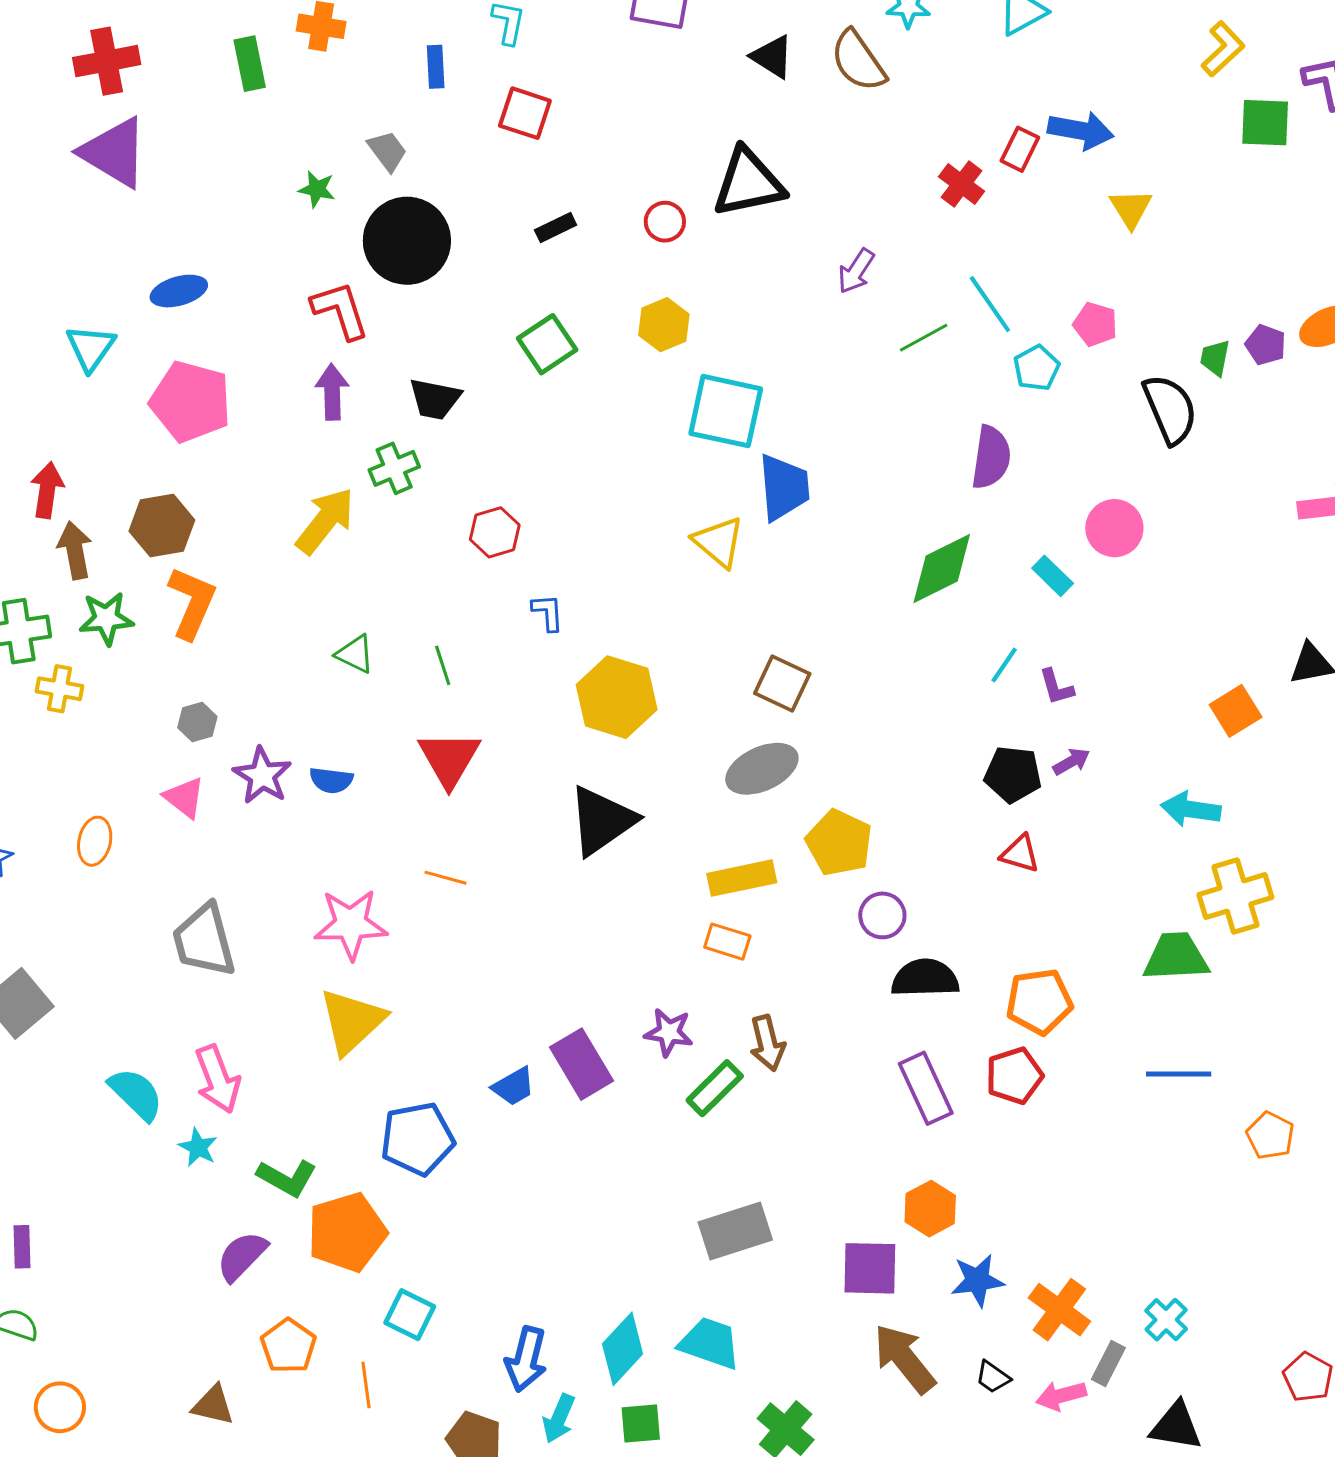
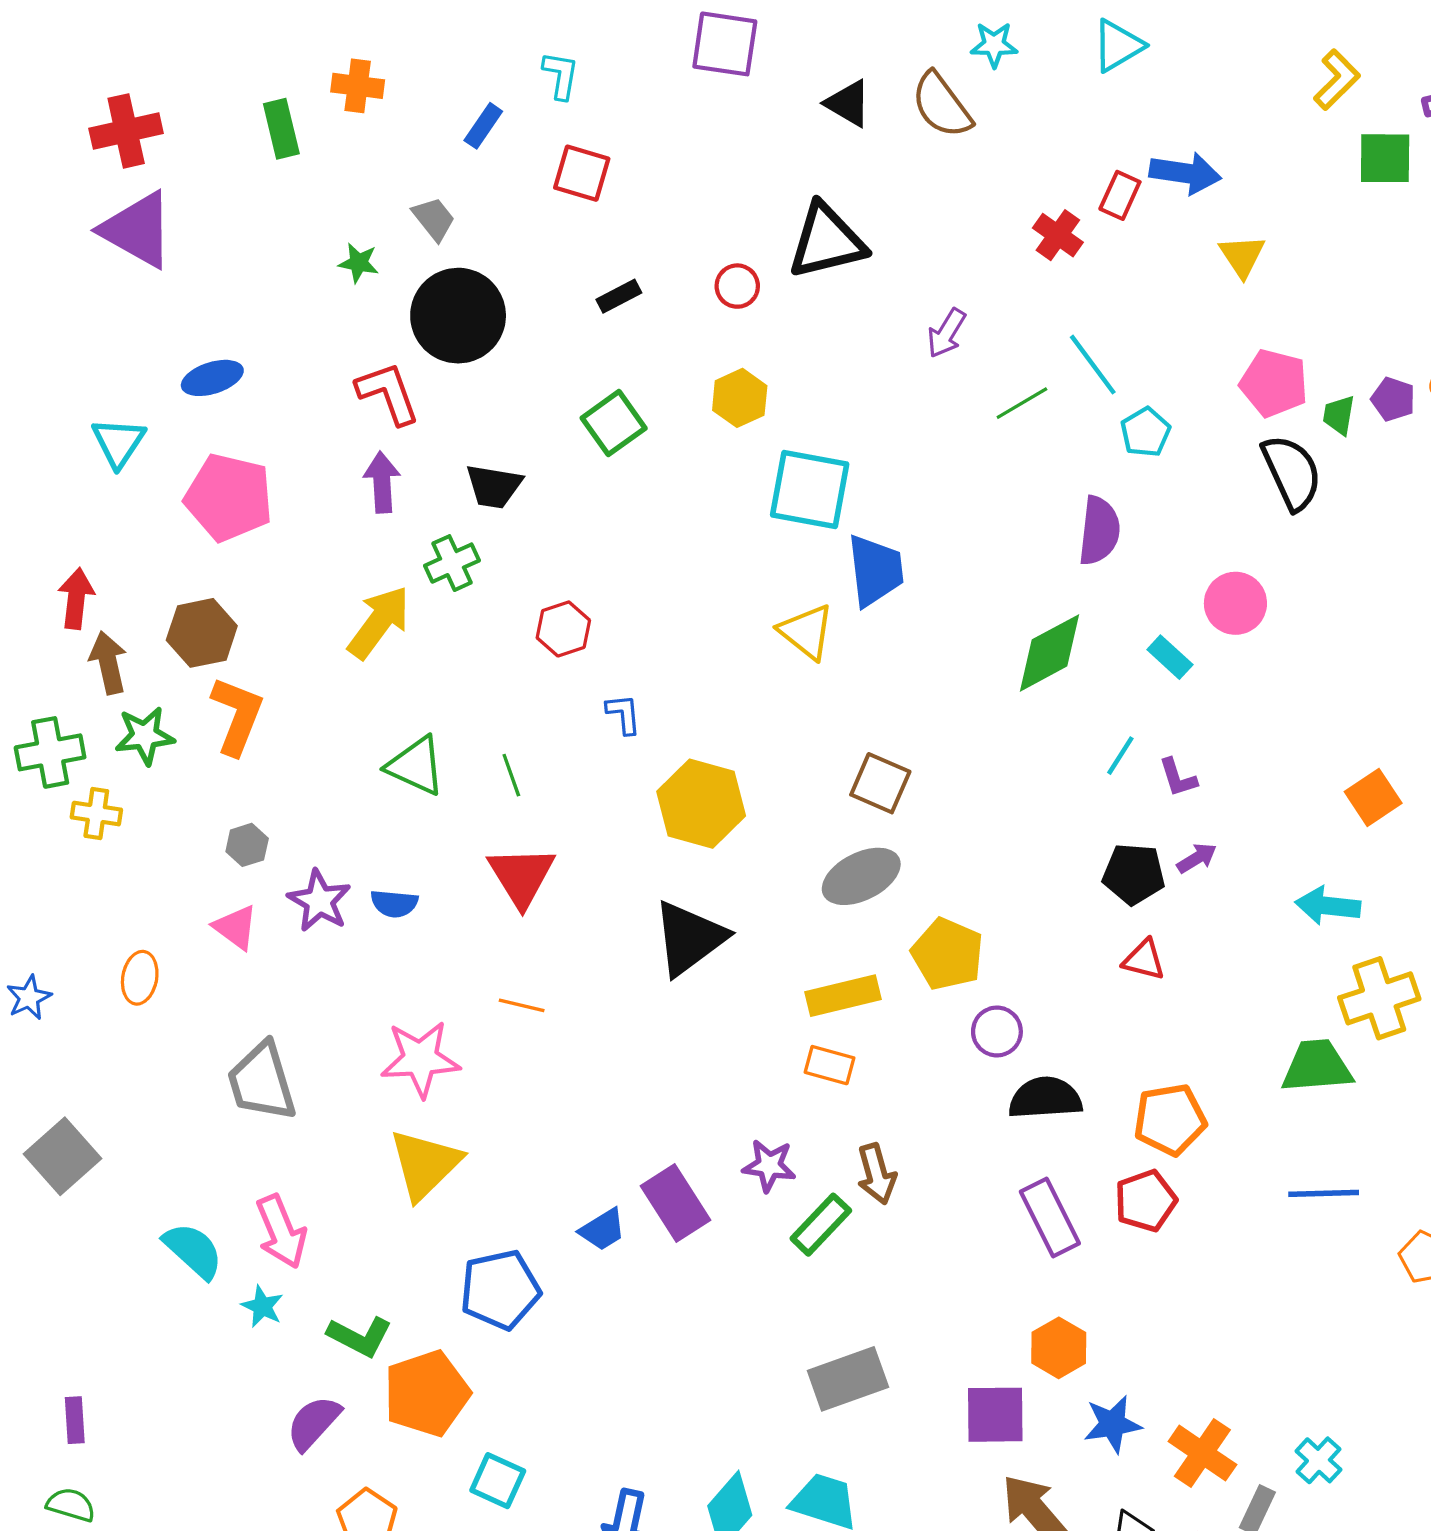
blue rectangle: (436, 67) -> (483, 126), turned 39
pink pentagon: (1095, 324) -> (1274, 383), moved, size x1.4
green triangle: (355, 654) -> (416, 766), size x1.4

